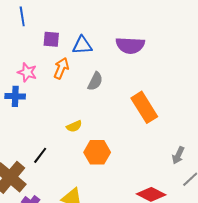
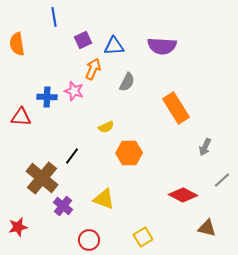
purple square: (51, 39) -> (83, 40), turned -30
pink star: (27, 72) -> (74, 91), moved
gray arrow: (178, 155) -> (205, 147), moved

